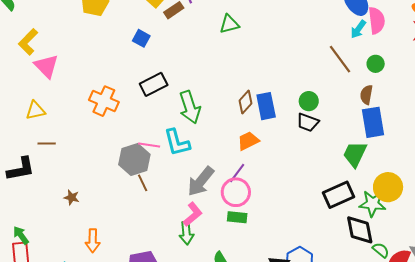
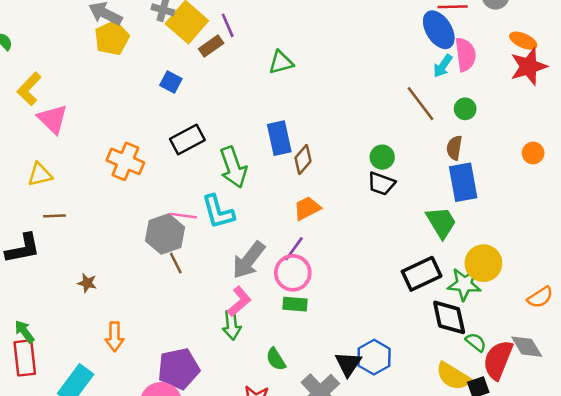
blue rectangle: (266, 106) -> (279, 138), moved
green trapezoid: (355, 154) -> (441, 222), turned 124

